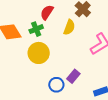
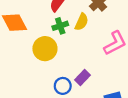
green cross: (36, 29) -> (60, 26), moved

